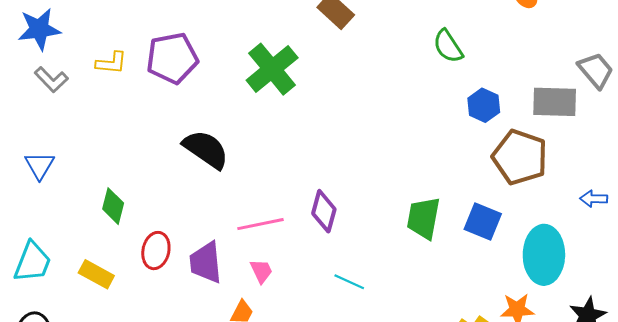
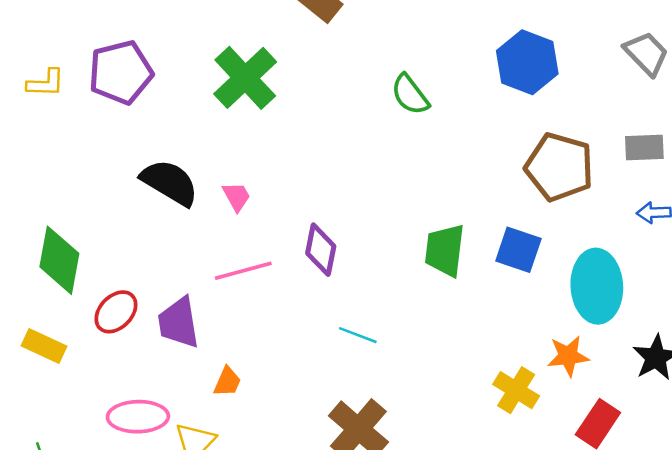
green semicircle: (448, 46) -> (410, 95), moved
gray rectangle: (555, 102) -> (644, 148), moved, size x0.7
blue hexagon: (484, 105) -> (527, 62), moved, size x1.5
green diamond: (113, 206) -> (59, 260), size x1.5
red ellipse: (156, 251) -> (116, 312), turned 36
pink trapezoid: (261, 271) -> (236, 197), moved

